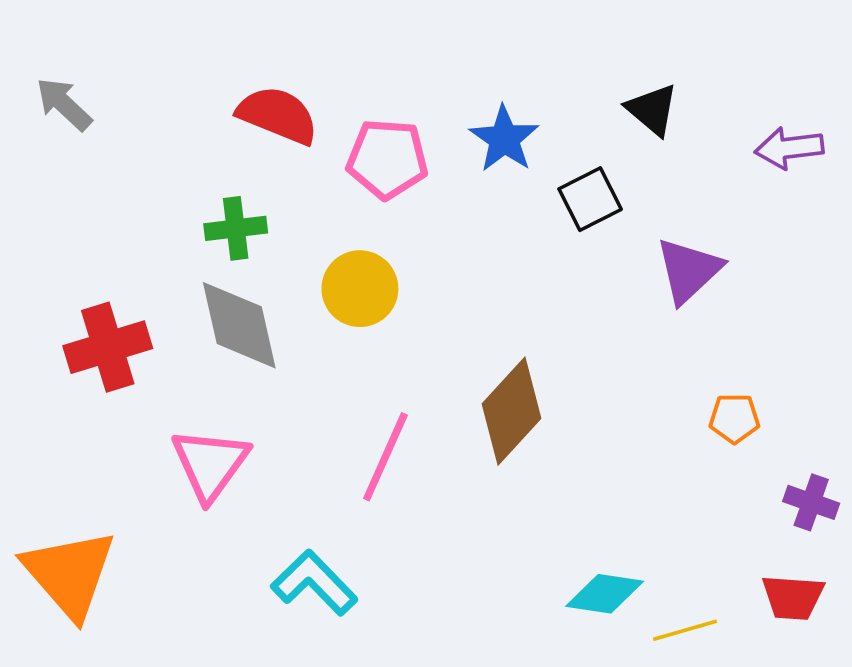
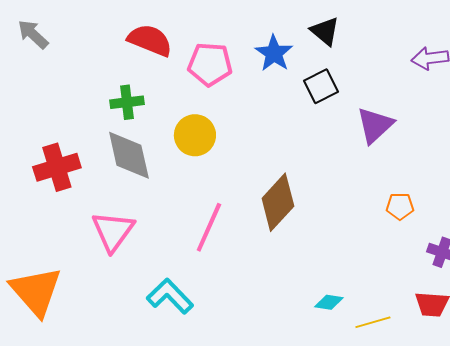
black triangle: (652, 110) -> (325, 31), moved
cyan diamond: (605, 594) -> (329, 302), size x0.7

